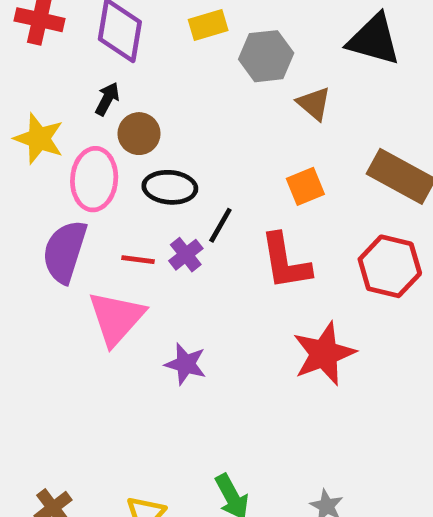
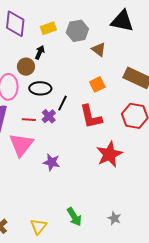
yellow rectangle: (208, 25) -> (48, 28), moved
black arrow: (107, 99) -> (40, 52), moved

